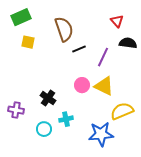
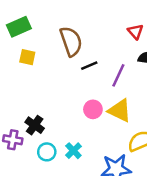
black cross: (48, 98) -> (35, 125), moved
cyan cross: (66, 119) -> (73, 151), turned -32
cyan circle: (44, 129) -> (47, 152), moved

